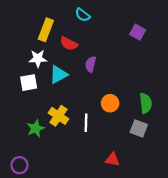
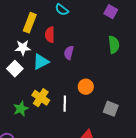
purple square: (138, 32) -> (111, 12), moved
red semicircle: (69, 44) -> (50, 35), turned 63
white square: (29, 83) -> (15, 69), turned -35
green semicircle: (146, 103) -> (114, 45), moved

